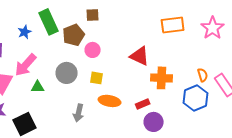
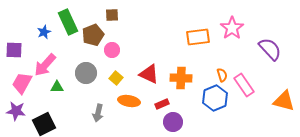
orange rectangle: (173, 25) -> (198, 37), moved
red triangle: (140, 56) -> (149, 74), moved
yellow square: (97, 78) -> (116, 78), turned 32

